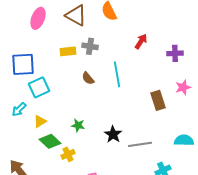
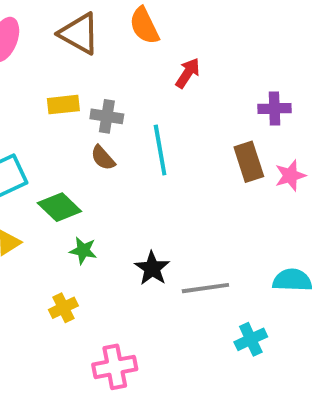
red arrow: (141, 41) -> (188, 73), moved
gray cross: (90, 46) -> (107, 116), moved
brown rectangle: (158, 100) -> (249, 162), moved
green diamond: (50, 141) -> (59, 207), moved

